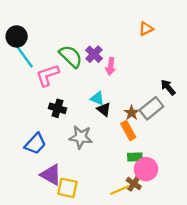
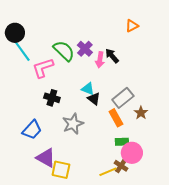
black arrow: (168, 87) -> (112, 56), moved
gray rectangle: (151, 108) -> (123, 98), moved
brown star: (132, 113) -> (141, 113), moved
gray star: (81, 137) -> (73, 124), turned -30

